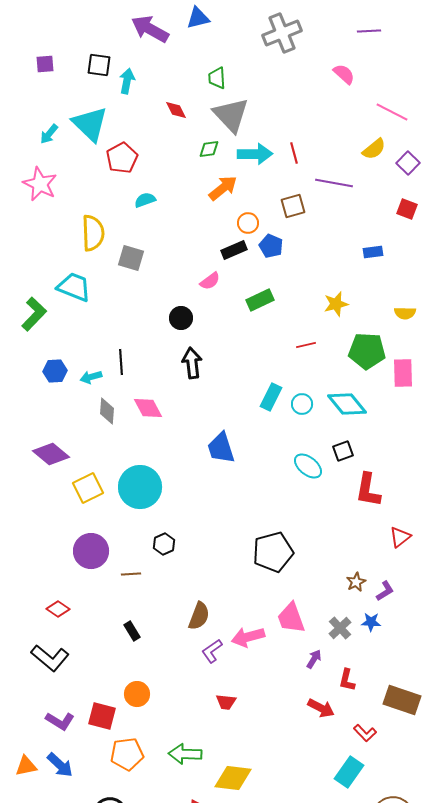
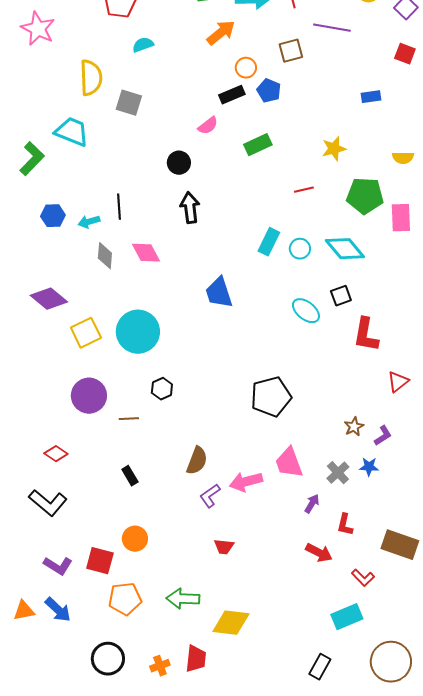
cyan rectangle: (349, 772) -> (347, 617), turned 32

